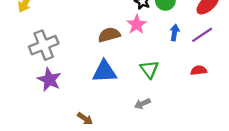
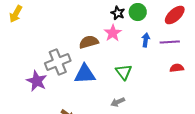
purple line: (202, 35) -> (170, 42), turned 30
gray cross: (44, 45) -> (58, 62), moved
red semicircle: (199, 70) -> (177, 68), moved

